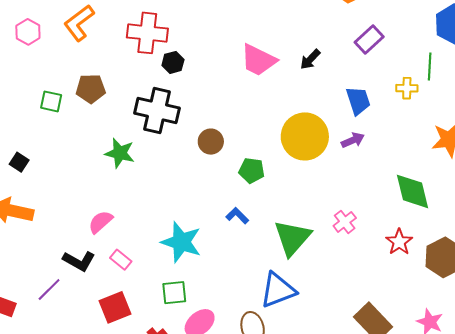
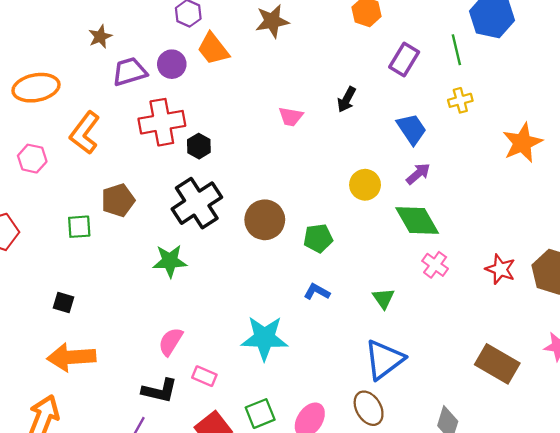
pink trapezoid: (258, 60) -> (291, 117), size x0.6
green line: (430, 67) -> (456, 50), moved
black cross: (157, 111) -> (197, 203), turned -30
yellow circle: (305, 136) -> (365, 185), size x0.6
brown circle: (211, 142) -> (265, 220), size x1.4
green diamond: (412, 191) -> (417, 220), moved
green triangle: (292, 238) -> (384, 298), size x0.5
green square: (174, 293) -> (260, 414), moved

